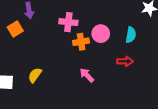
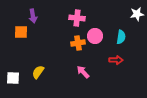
pink cross: (68, 22) -> (77, 18), moved
orange square: (15, 29) -> (21, 32), turned 32

